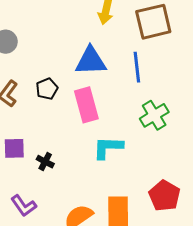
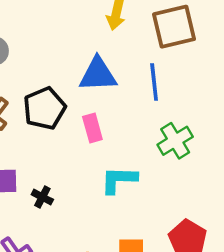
black pentagon: (47, 89) -> (44, 108), size x1.6
pink rectangle: (86, 105) -> (92, 128), size x0.7

